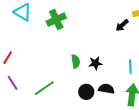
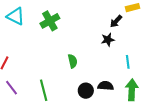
black star: (95, 63) -> (108, 40), moved
green line: (44, 88) -> (44, 90), turned -65

